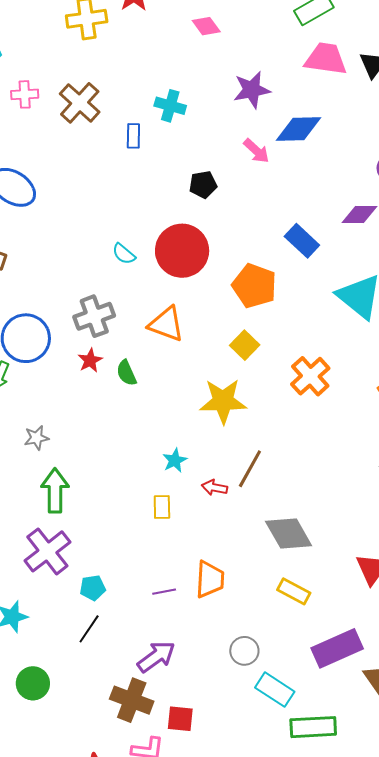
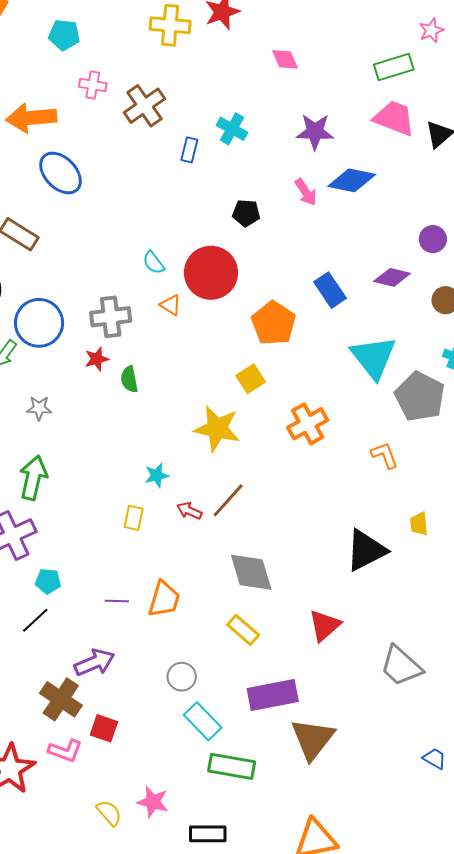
orange triangle: (166, 324) -> (171, 305), moved, size x0.6
gray star: (37, 438) -> (39, 408), moved

